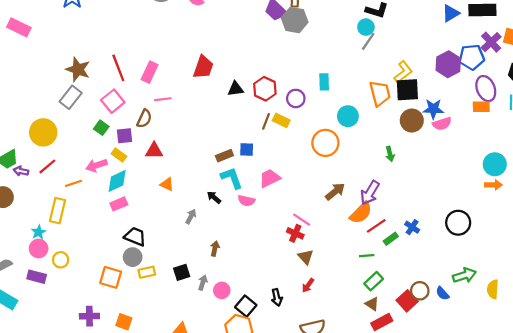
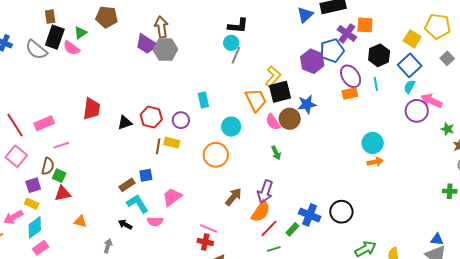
pink rectangle: (150, 72) -> (44, 123), turned 54
pink semicircle: (442, 124) -> (273, 122), moved, turned 84
green square: (101, 128) -> (59, 176), moved
black circle: (458, 223) -> (341, 212), moved
red line: (376, 226) -> (269, 228), moved
blue cross: (412, 227) -> (310, 215), size x1.5

